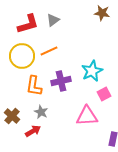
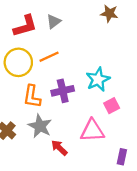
gray star: (41, 112) -> (40, 126), size x1.5
red arrow: (33, 131) -> (59, 148), moved, turned -105

